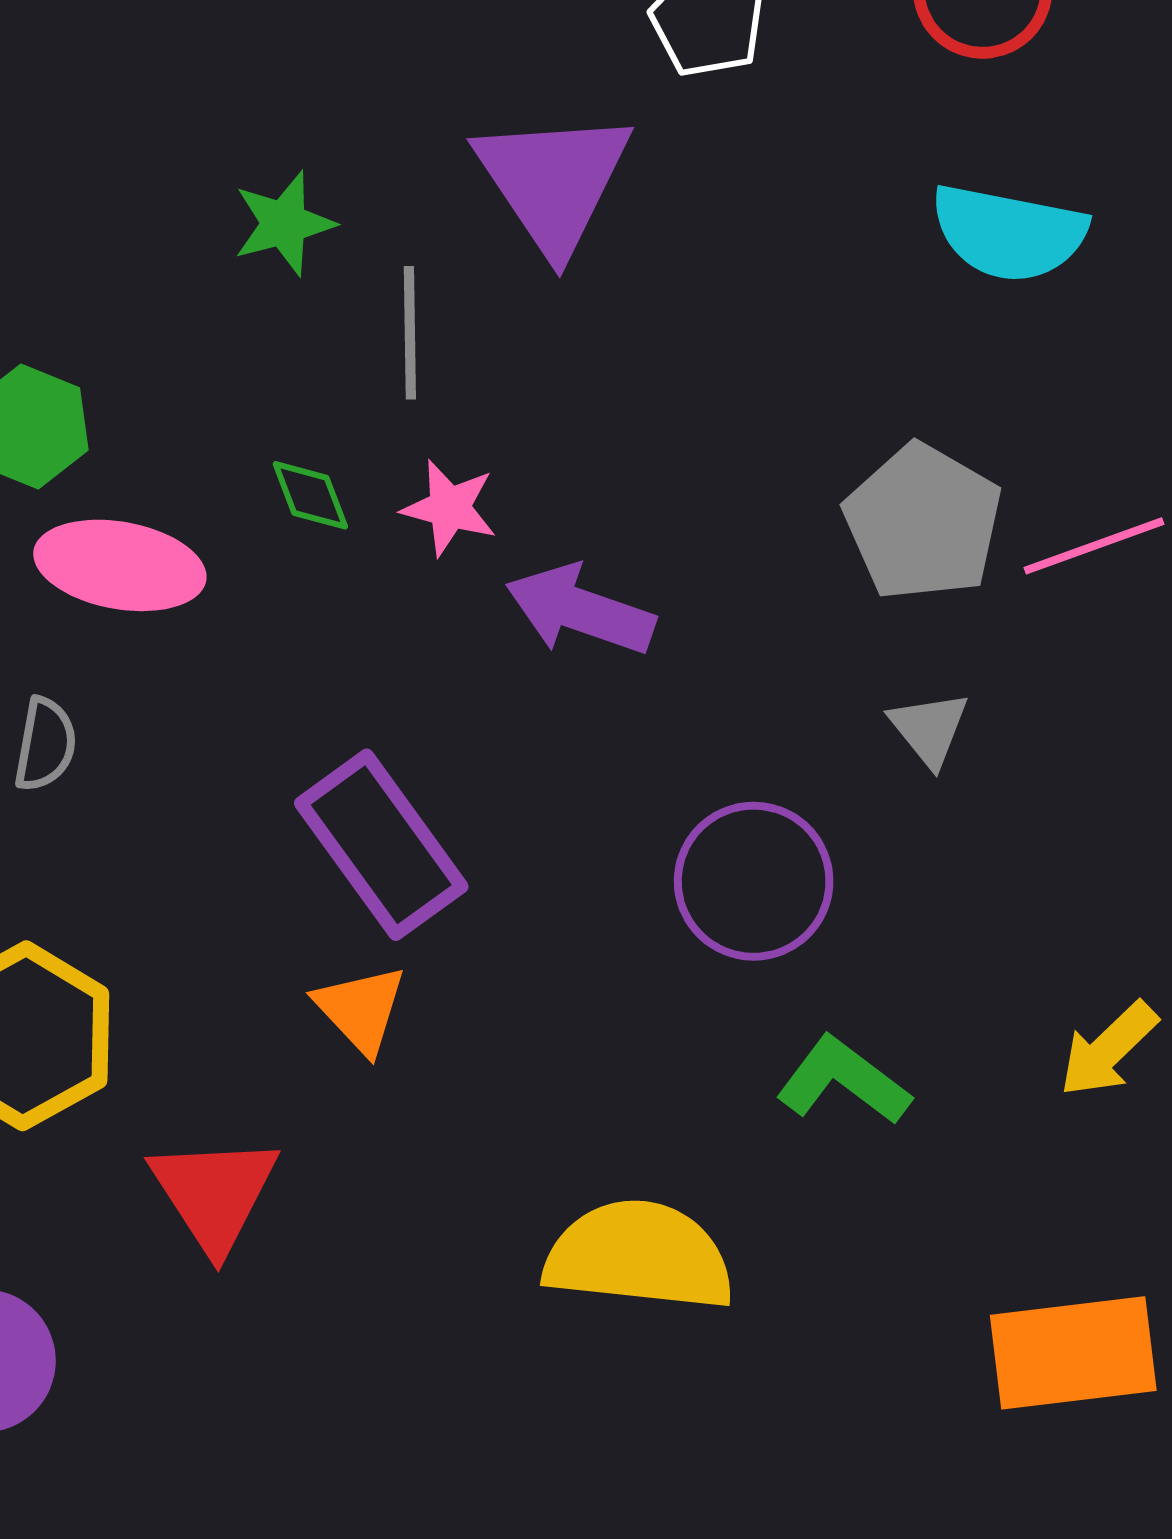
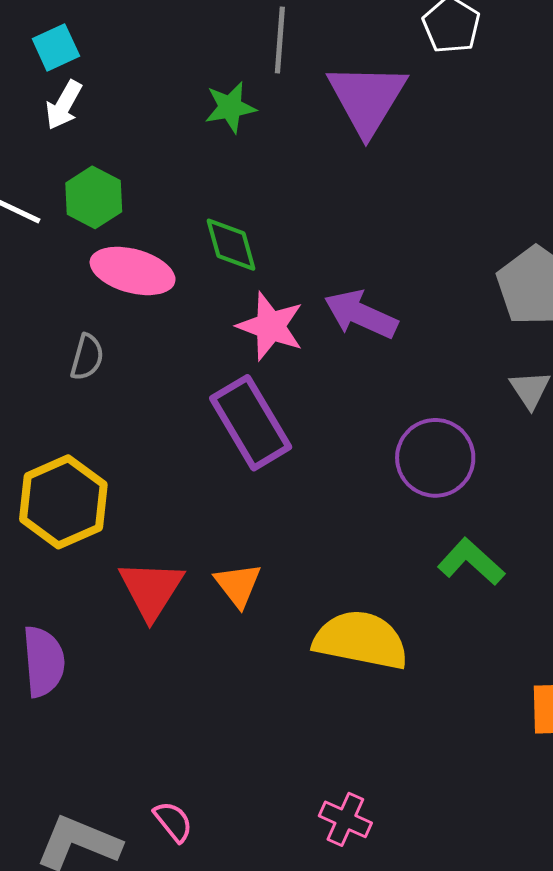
gray line: (410, 333) -> (280, 40), moved
green diamond: (310, 495) -> (231, 245), size x1.4
pink star: (449, 508) -> (270, 326), moved, size x1.4
orange triangle: (361, 1009) -> (238, 585), moved

